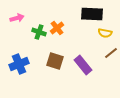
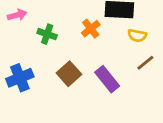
orange cross: (57, 28) -> (91, 29), moved
brown square: (55, 61) -> (69, 74), turned 30

